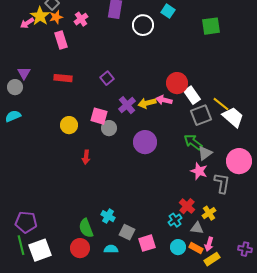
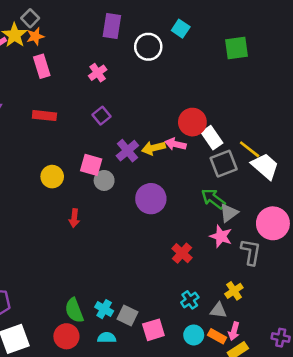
pink cross: (81, 19) -> (98, 73), moved
red cross: (187, 206) -> (182, 253), moved
cyan cross: (108, 216) -> (104, 309), moved

